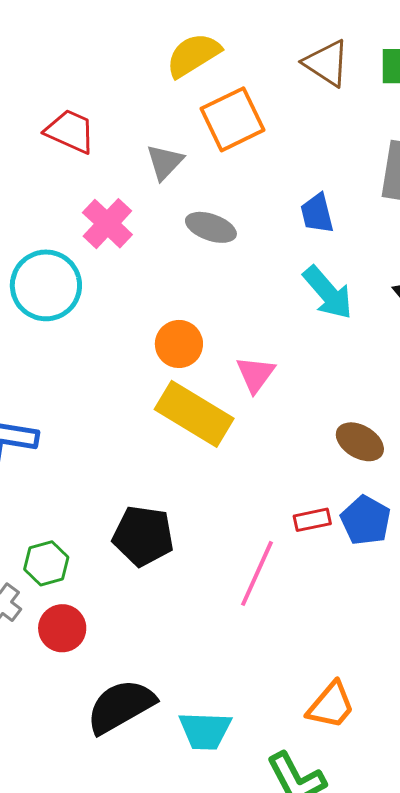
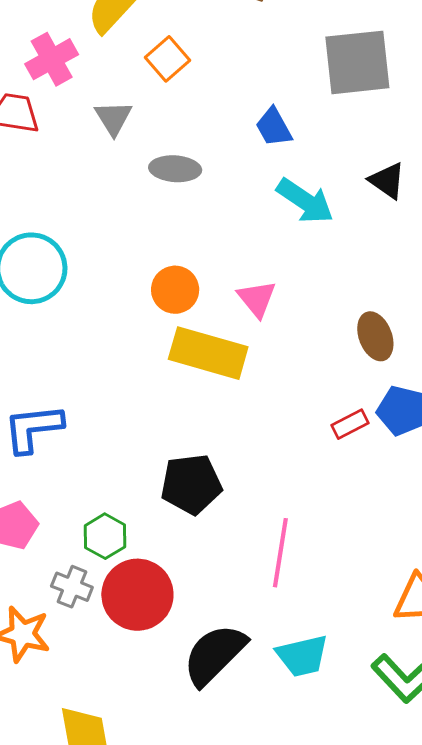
orange square: (233, 119) -> (167, 59), size x0.7
pink cross: (107, 224) -> (52, 59), moved, turned 33
brown ellipse: (360, 442) -> (375, 336), turned 54
pink line: (257, 573) -> (280, 553), moved
red circle: (62, 628) -> (137, 595), size x1.5

